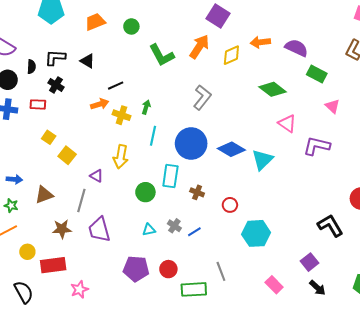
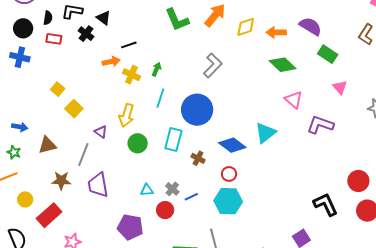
orange arrow: (260, 42) -> (276, 32), moved
black cross: (56, 85) -> (86, 34), moved
red rectangle: (38, 104) -> (54, 39), moved
blue diamond: (231, 149) -> (232, 145), moved
green circle: (145, 192) -> (138, 143), moved
cyan hexagon: (256, 233) -> (228, 201), moved
red rectangle: (53, 265) -> (49, 215), turned -40
red circle: (168, 269) -> (165, 210), moved

